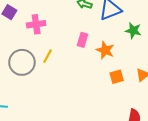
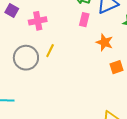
pink rectangle: (82, 40) -> (84, 20), moved

